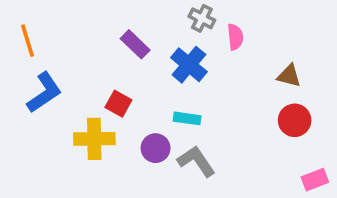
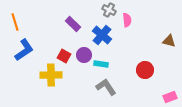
brown triangle: (289, 76) -> (169, 41), moved
red circle: (295, 120) -> (145, 70), moved
purple circle: (156, 148) -> (84, 55), moved

